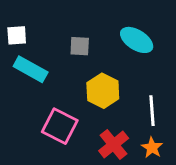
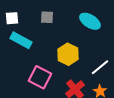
gray square: (80, 46) -> (47, 17), moved
white line: (152, 111) -> (100, 67), turned 54

